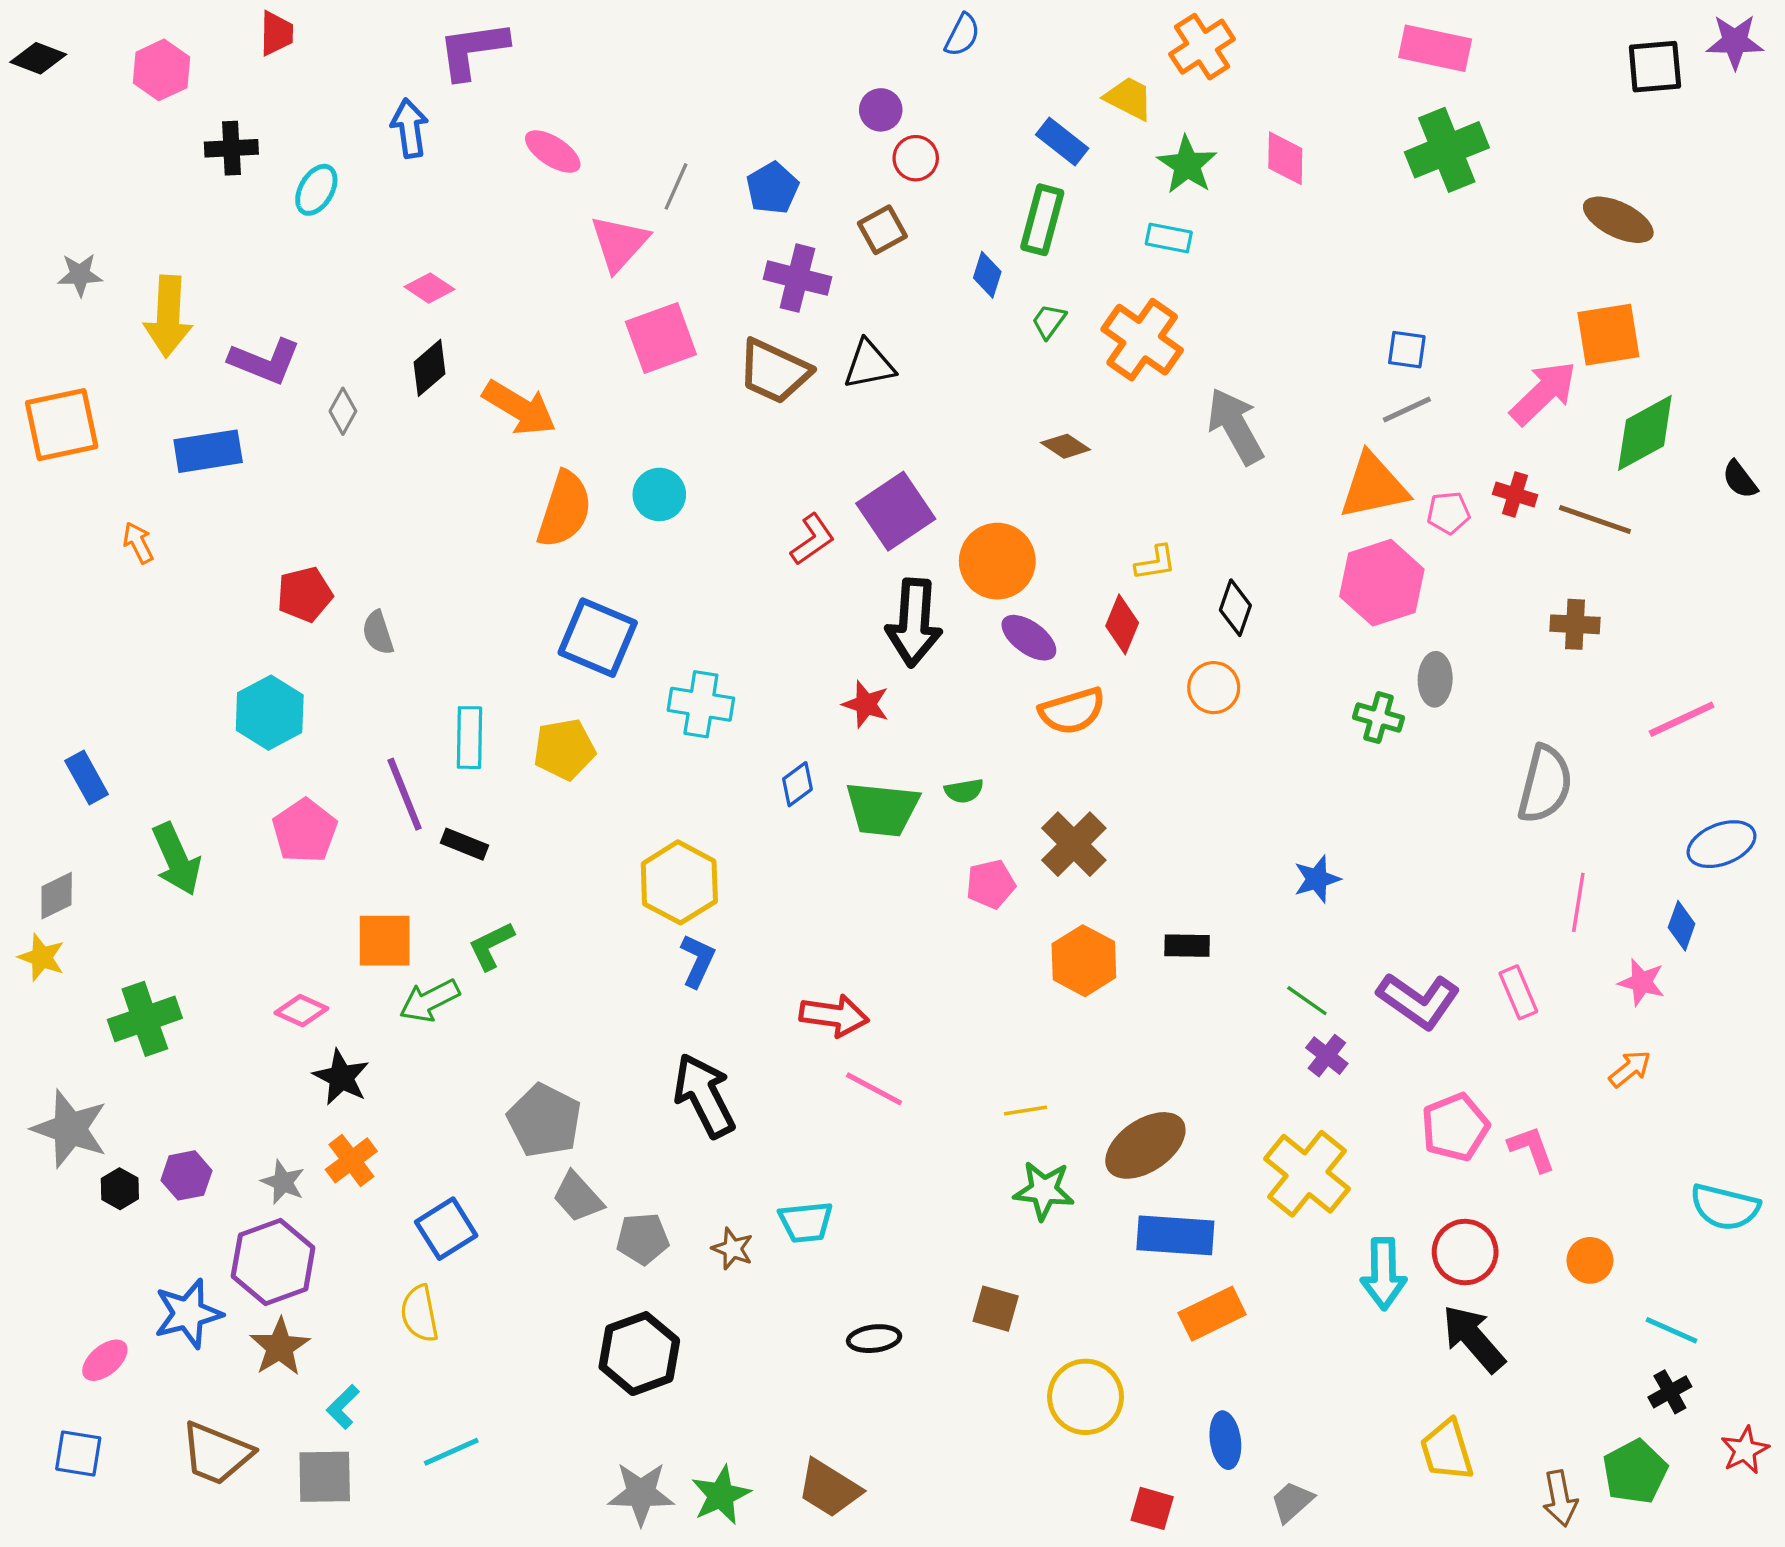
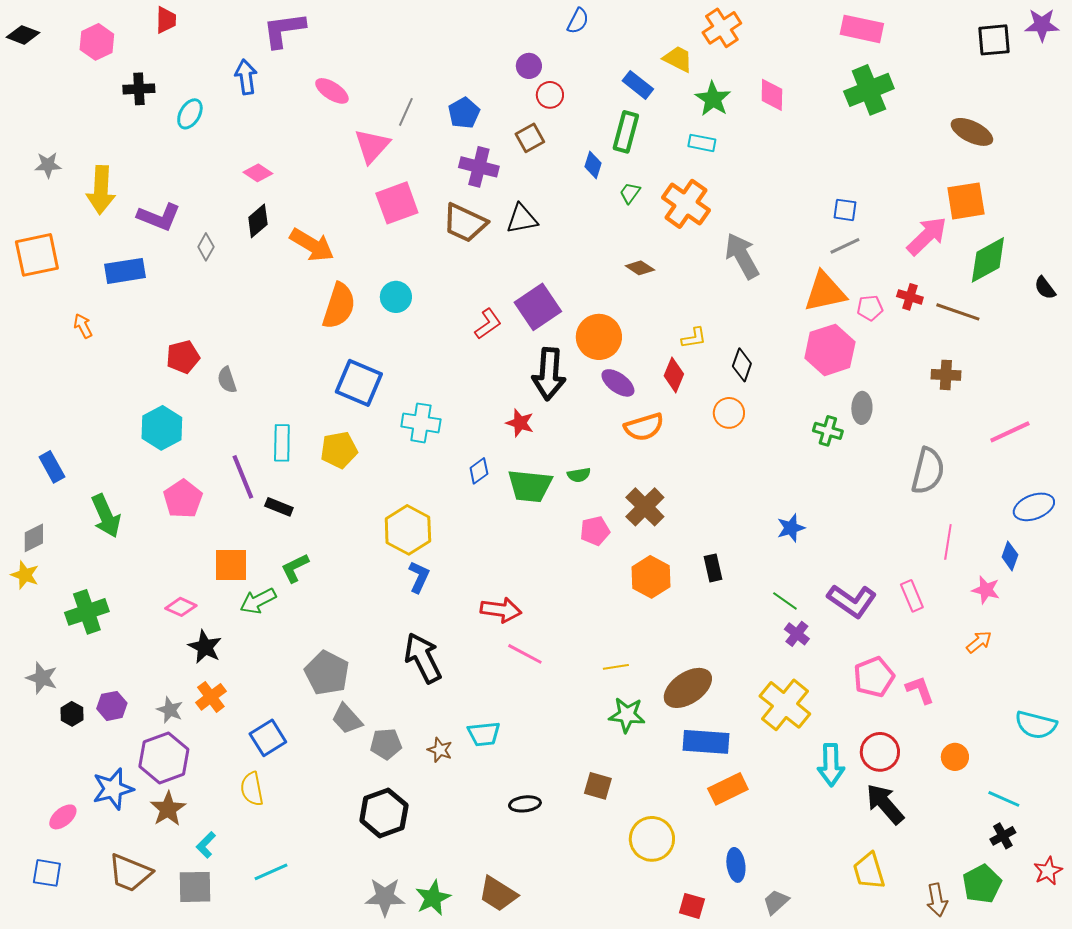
black rectangle: (1187, 946) -> (713, 568), turned 76
gray star: (70, 1129) -> (42, 678), size x0.7

